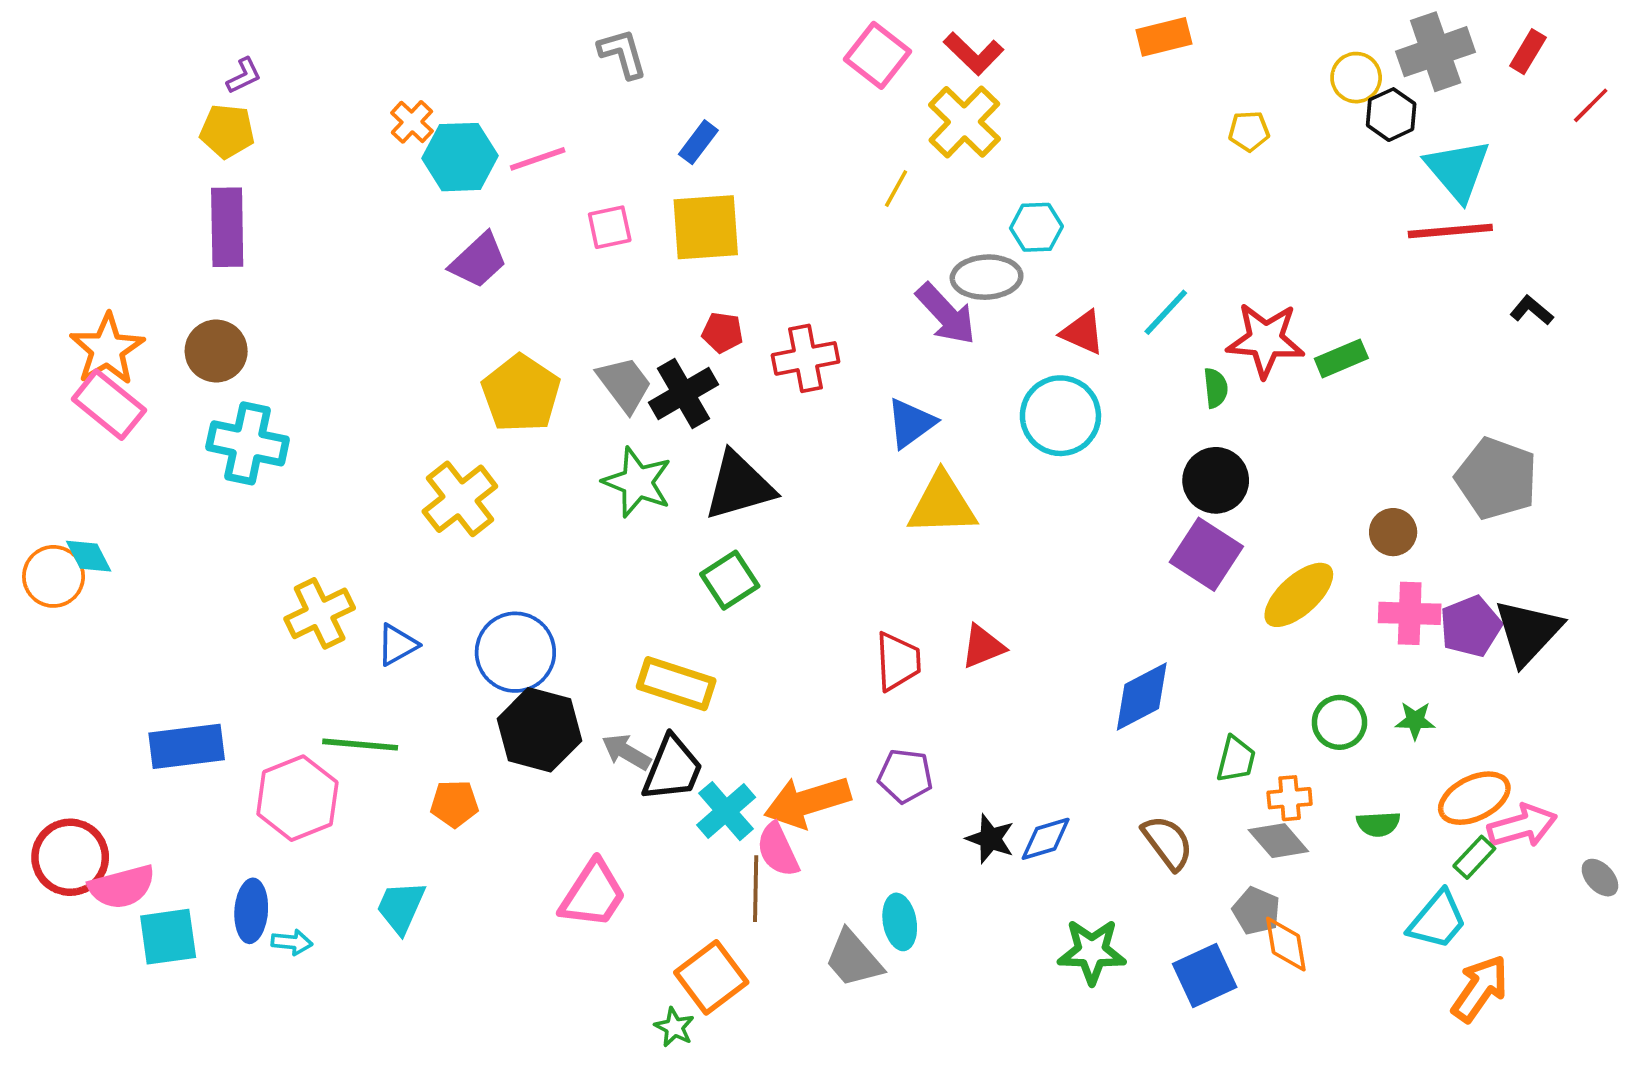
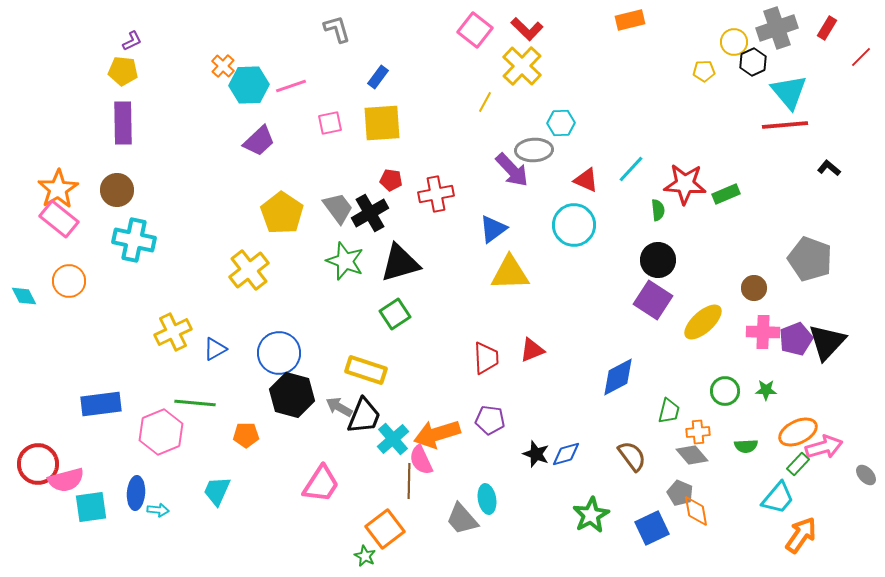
yellow pentagon: (1249, 131) -> (704, 71), moved
cyan diamond: (89, 556) -> (24, 296), moved
orange circle: (54, 576) -> (69, 281), moved
green star: (1092, 951) -> (591, 515), turned -30

